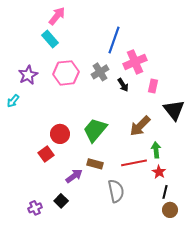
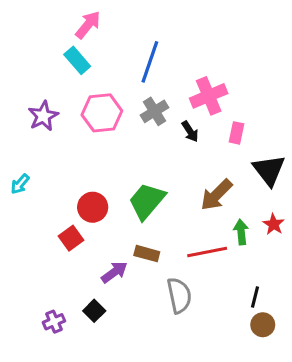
blue line: (114, 40) -> (150, 62), moved
cyan arrow: (13, 101) -> (20, 184), moved
red star: (159, 172) -> (274, 224), moved

